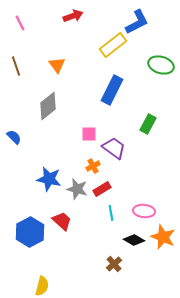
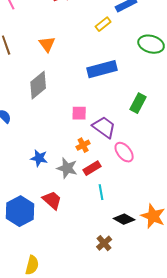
yellow rectangle: (113, 45) -> (103, 24), size x0.6
blue rectangle: (112, 90) -> (102, 69), turned 48
blue star: (49, 179) -> (39, 158), size x0.7
pink ellipse: (144, 211) -> (124, 152), moved, turned 45

